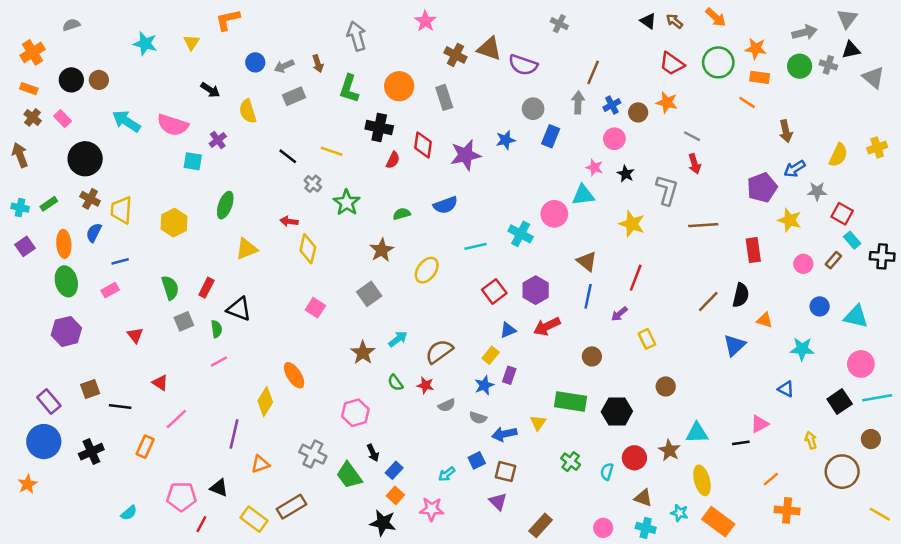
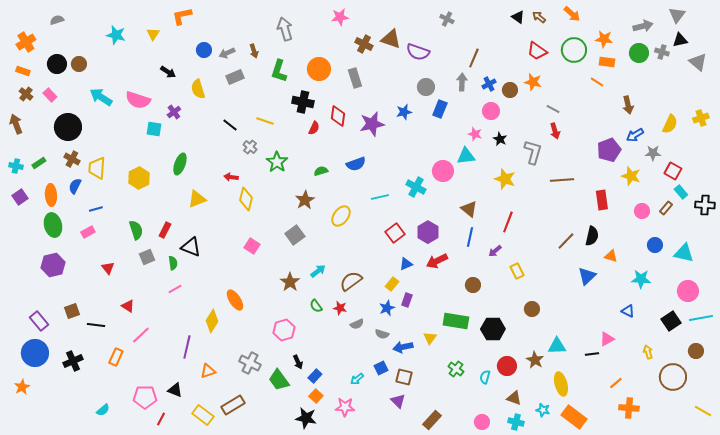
pink star: (425, 21) -> (340, 17), turned 30

